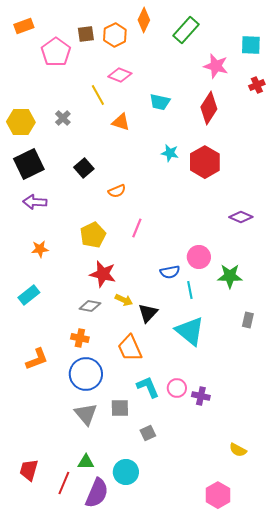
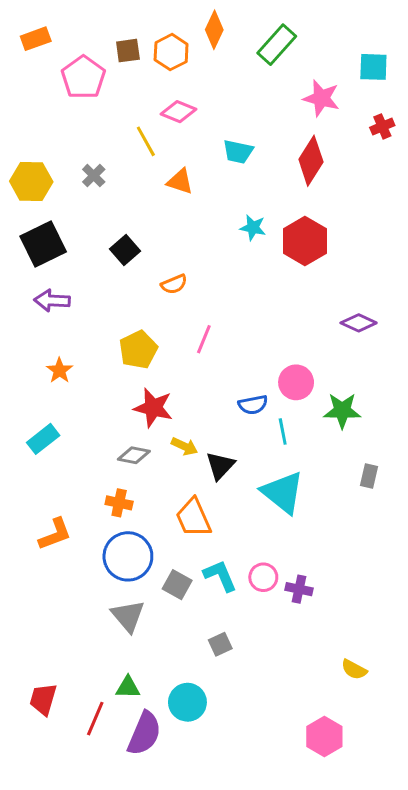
orange star: (40, 249) -> (60, 370), turned -30
gray square: (120, 408) -> (177, 585), moved, turned 30

